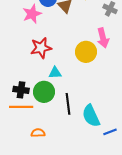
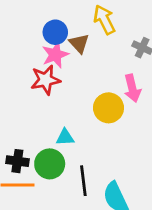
pink star: (32, 14) -> (55, 55), moved
red star: (41, 48) -> (45, 80), moved

